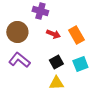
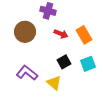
purple L-shape: (19, 60) -> (27, 73), moved
yellow triangle: (56, 83) -> (54, 83), moved, turned 42

